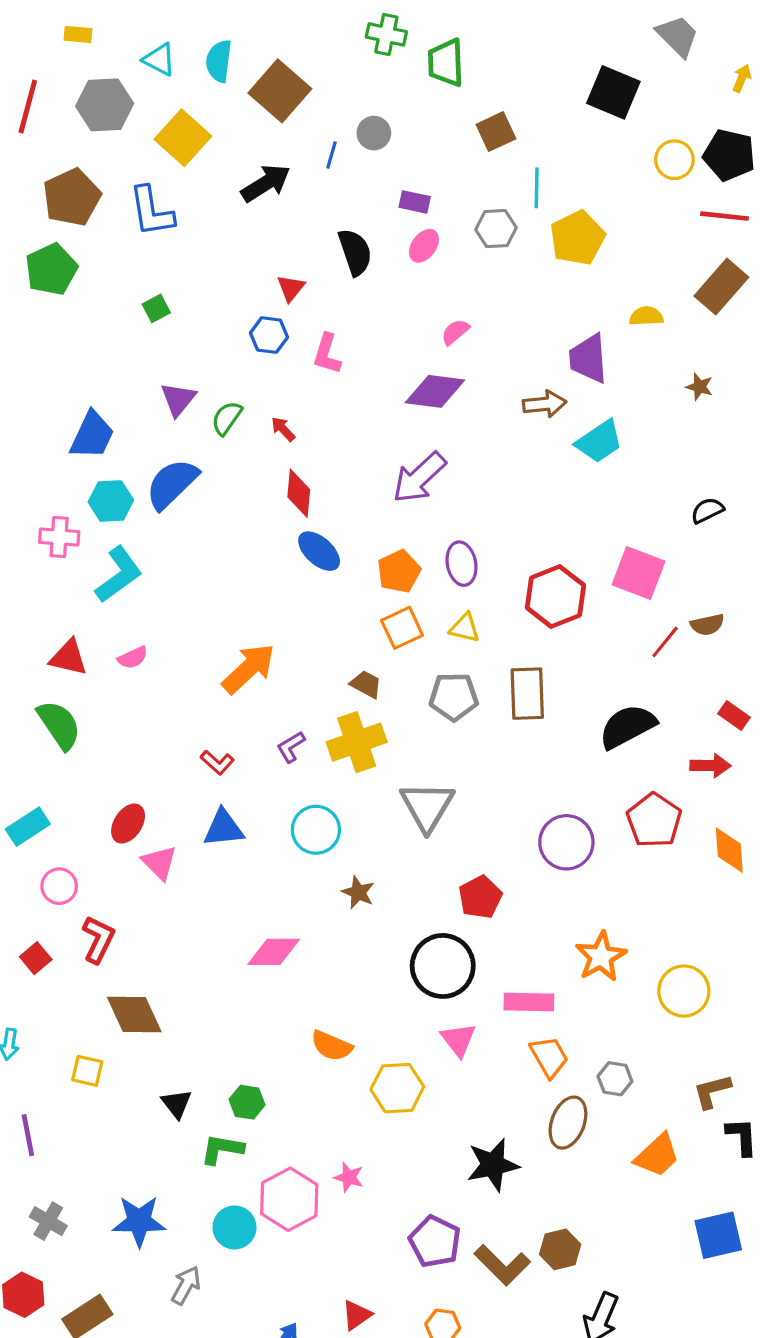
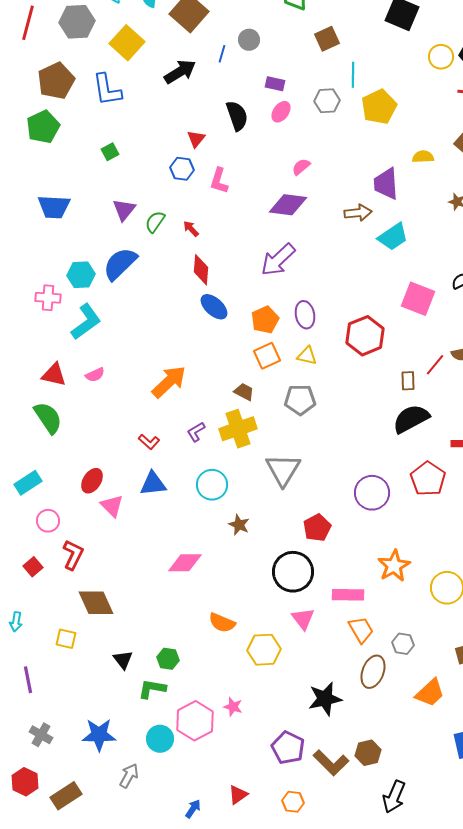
blue trapezoid: (92, 435) -> (54, 207), moved, turned 68
pink square: (638, 573) -> (418, 299), moved
brown rectangle: (527, 694) -> (408, 381), moved, size x0.6

